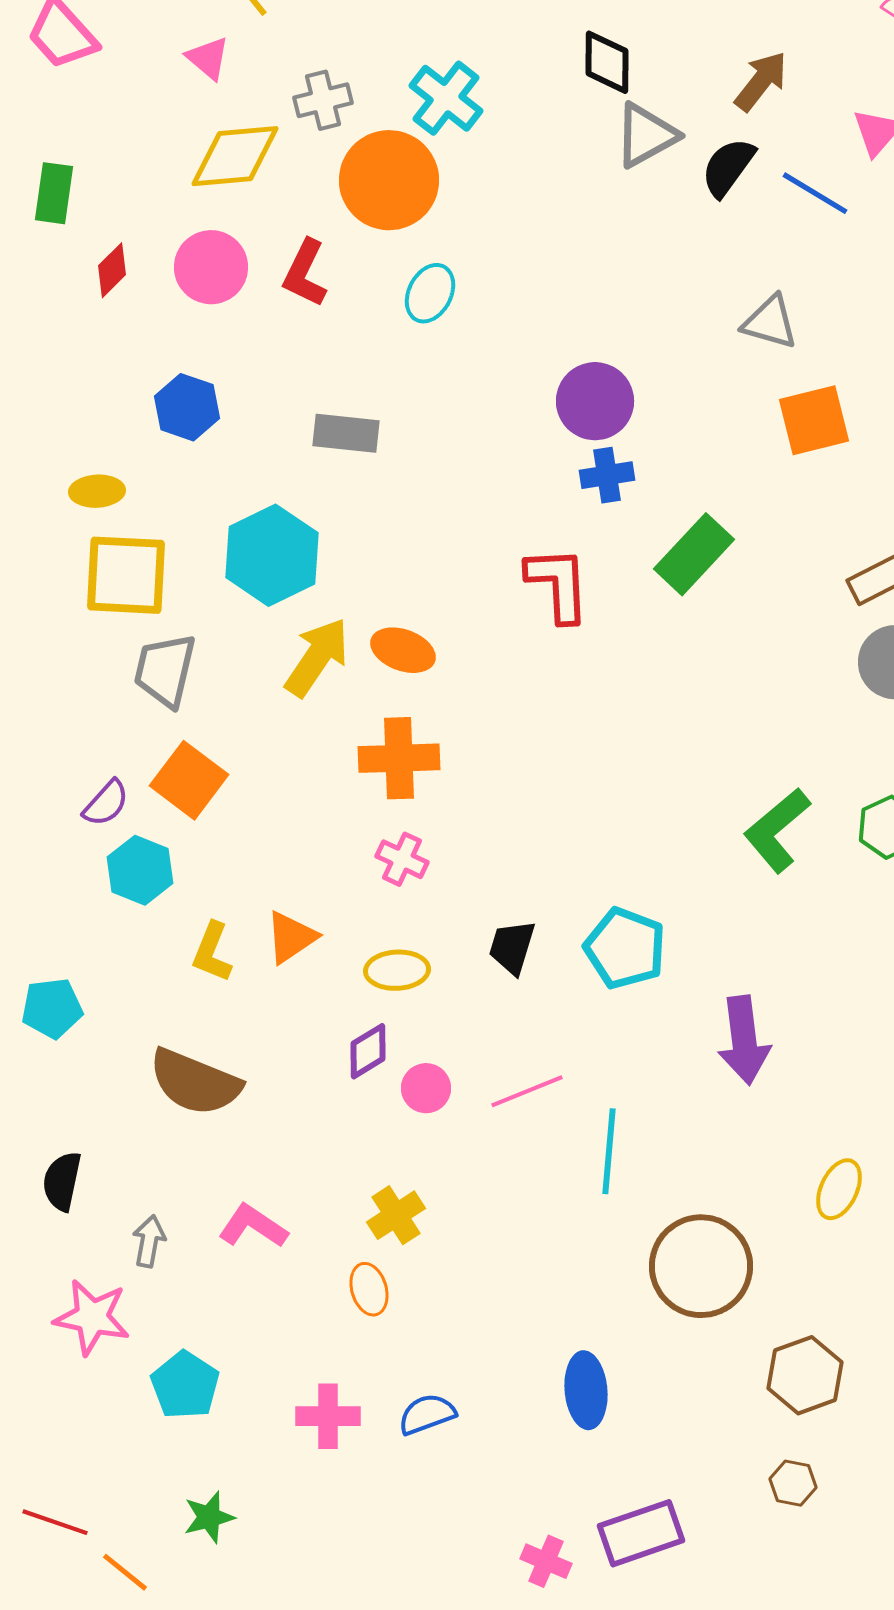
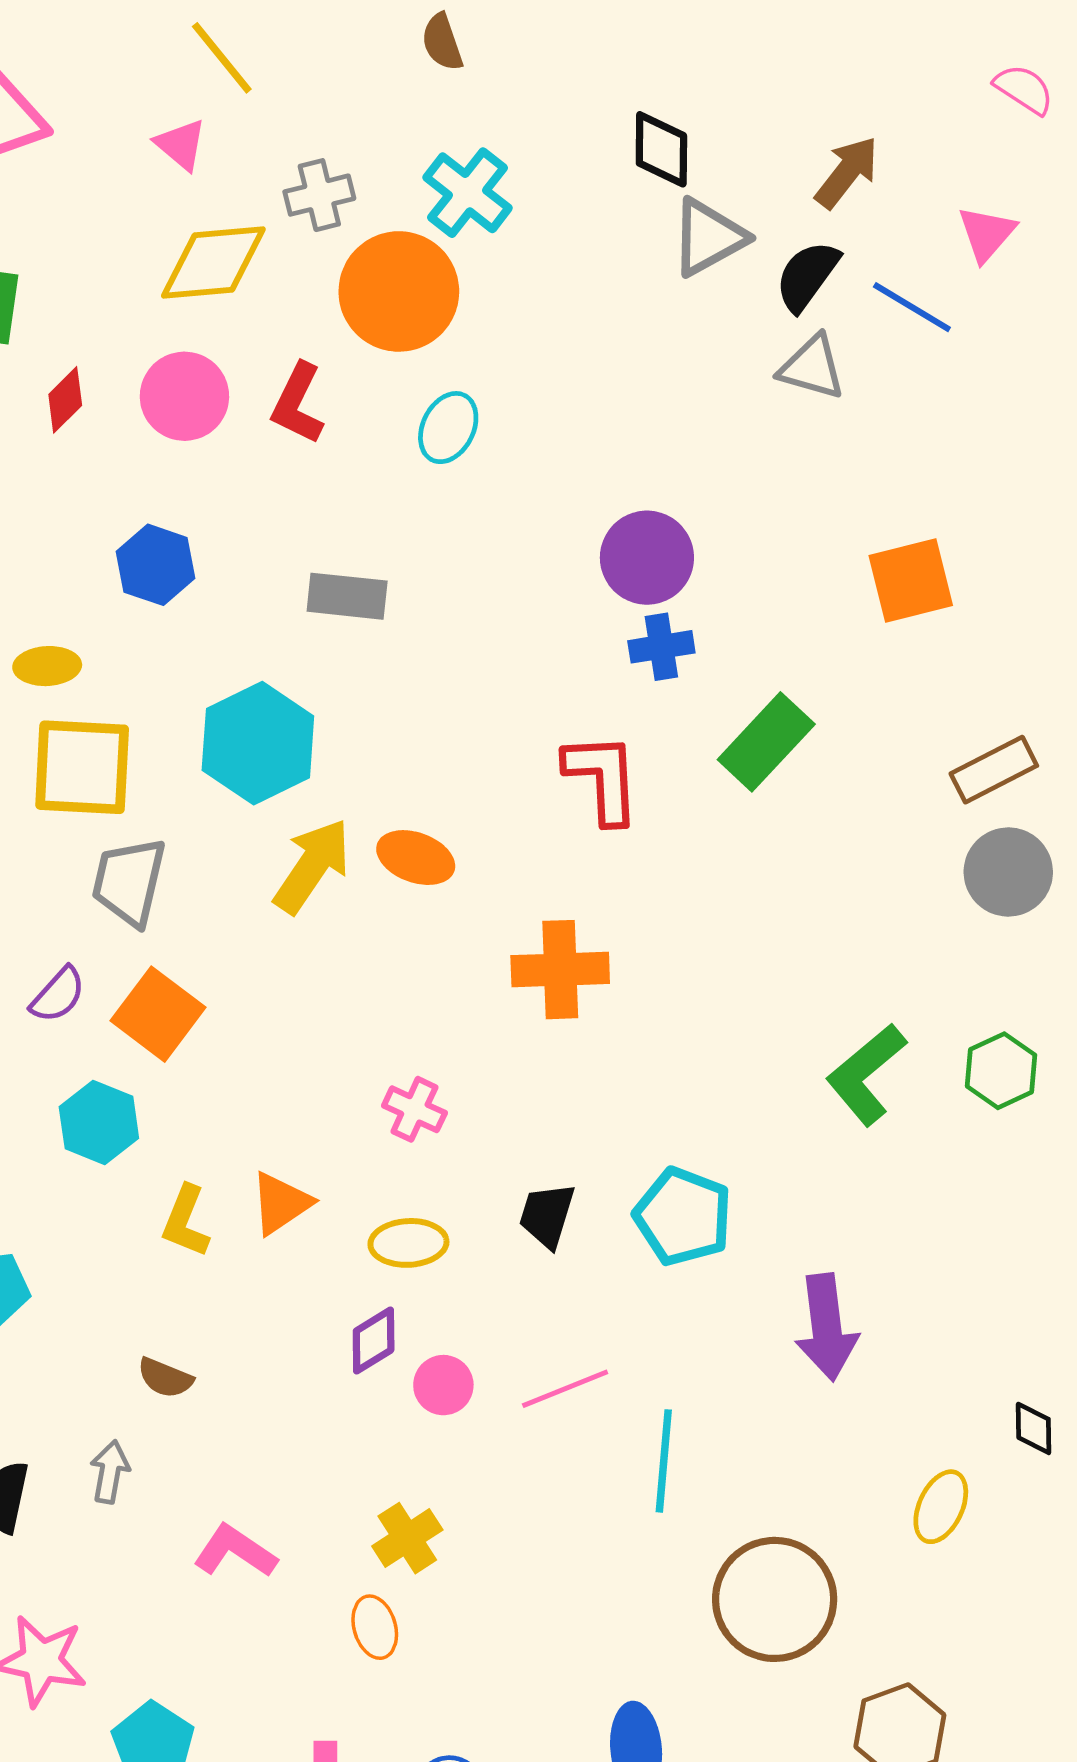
gray triangle: (770, 322) -> (812, 367), moved
orange cross: (399, 758) -> (560, 970), moved
purple semicircle: (106, 803) -> (58, 995), moved
brown semicircle: (195, 1082) -> (165, 1378), size x0.5
gray arrow: (149, 1241) -> (110, 1472), moved

